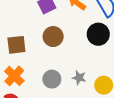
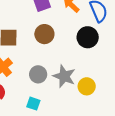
gray star: (79, 78) -> (64, 76), size x1.6

